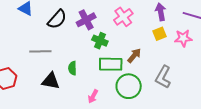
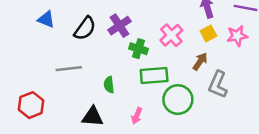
pink cross: (123, 17) -> (171, 35), moved
brown arrow: (134, 55) -> (200, 61), moved
black triangle: (51, 81) -> (93, 117), moved

